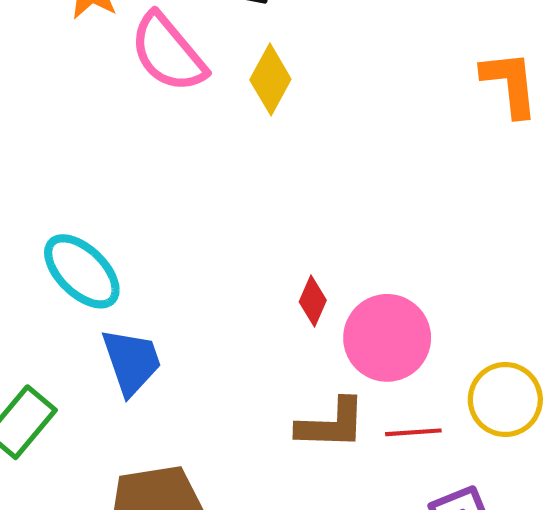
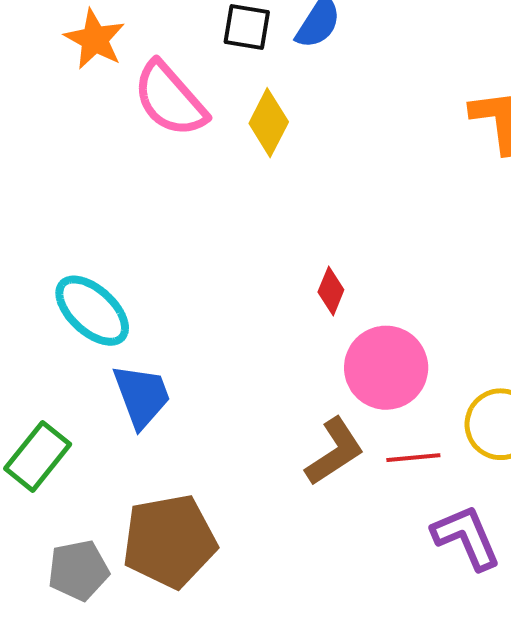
red diamond: (313, 301) -> (331, 291), moved
brown L-shape: (331, 424) -> (335, 452), turned -34

